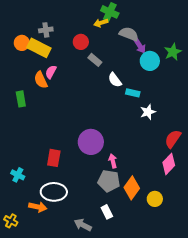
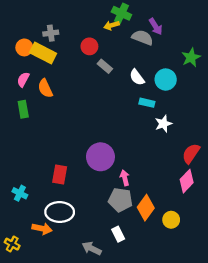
purple arrow: (140, 46) -> (156, 27), moved
cyan circle: (150, 61) -> (166, 80), moved
pink semicircle: (51, 72) -> (23, 80), moved
white semicircle: (115, 80) -> (137, 77), moved

